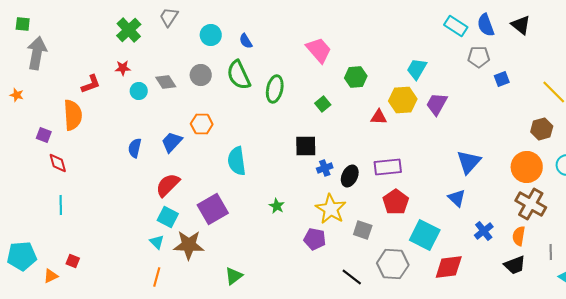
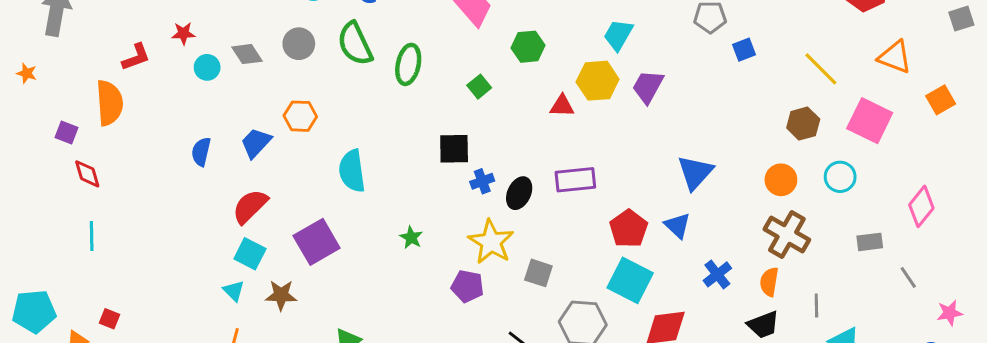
orange circle: (527, 167) -> (781, 180), size x0.7
red pentagon: (396, 202) -> (629, 229), moved
brown star: (189, 245) -> (281, 295), size x0.7

